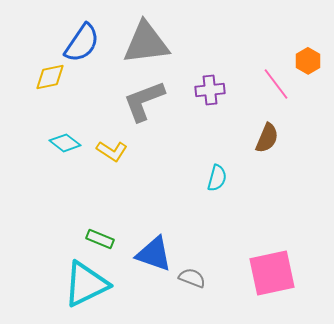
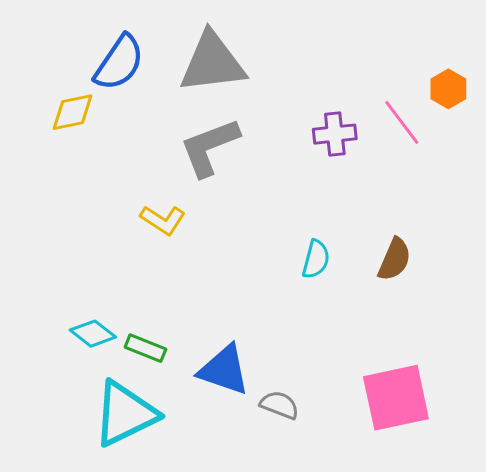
purple cross: (210, 90) -> (335, 134), moved
brown semicircle: (267, 138) -> (394, 259), moved
cyan diamond: (65, 143) -> (93, 334), moved

